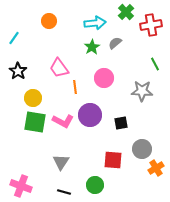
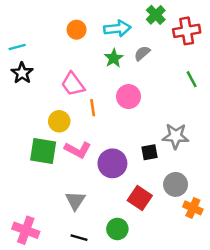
orange circle: (49, 21) -> (77, 30), moved
cyan line: (14, 38) -> (17, 47), turned 40
black star: (18, 71) -> (22, 73), moved
gray star: (142, 91) -> (176, 136), moved
yellow circle: (33, 98) -> (59, 121), moved
purple circle: (90, 115) -> (112, 163), moved
red square: (113, 160) -> (140, 198), turned 30
orange cross: (156, 168) -> (193, 208), turned -35

